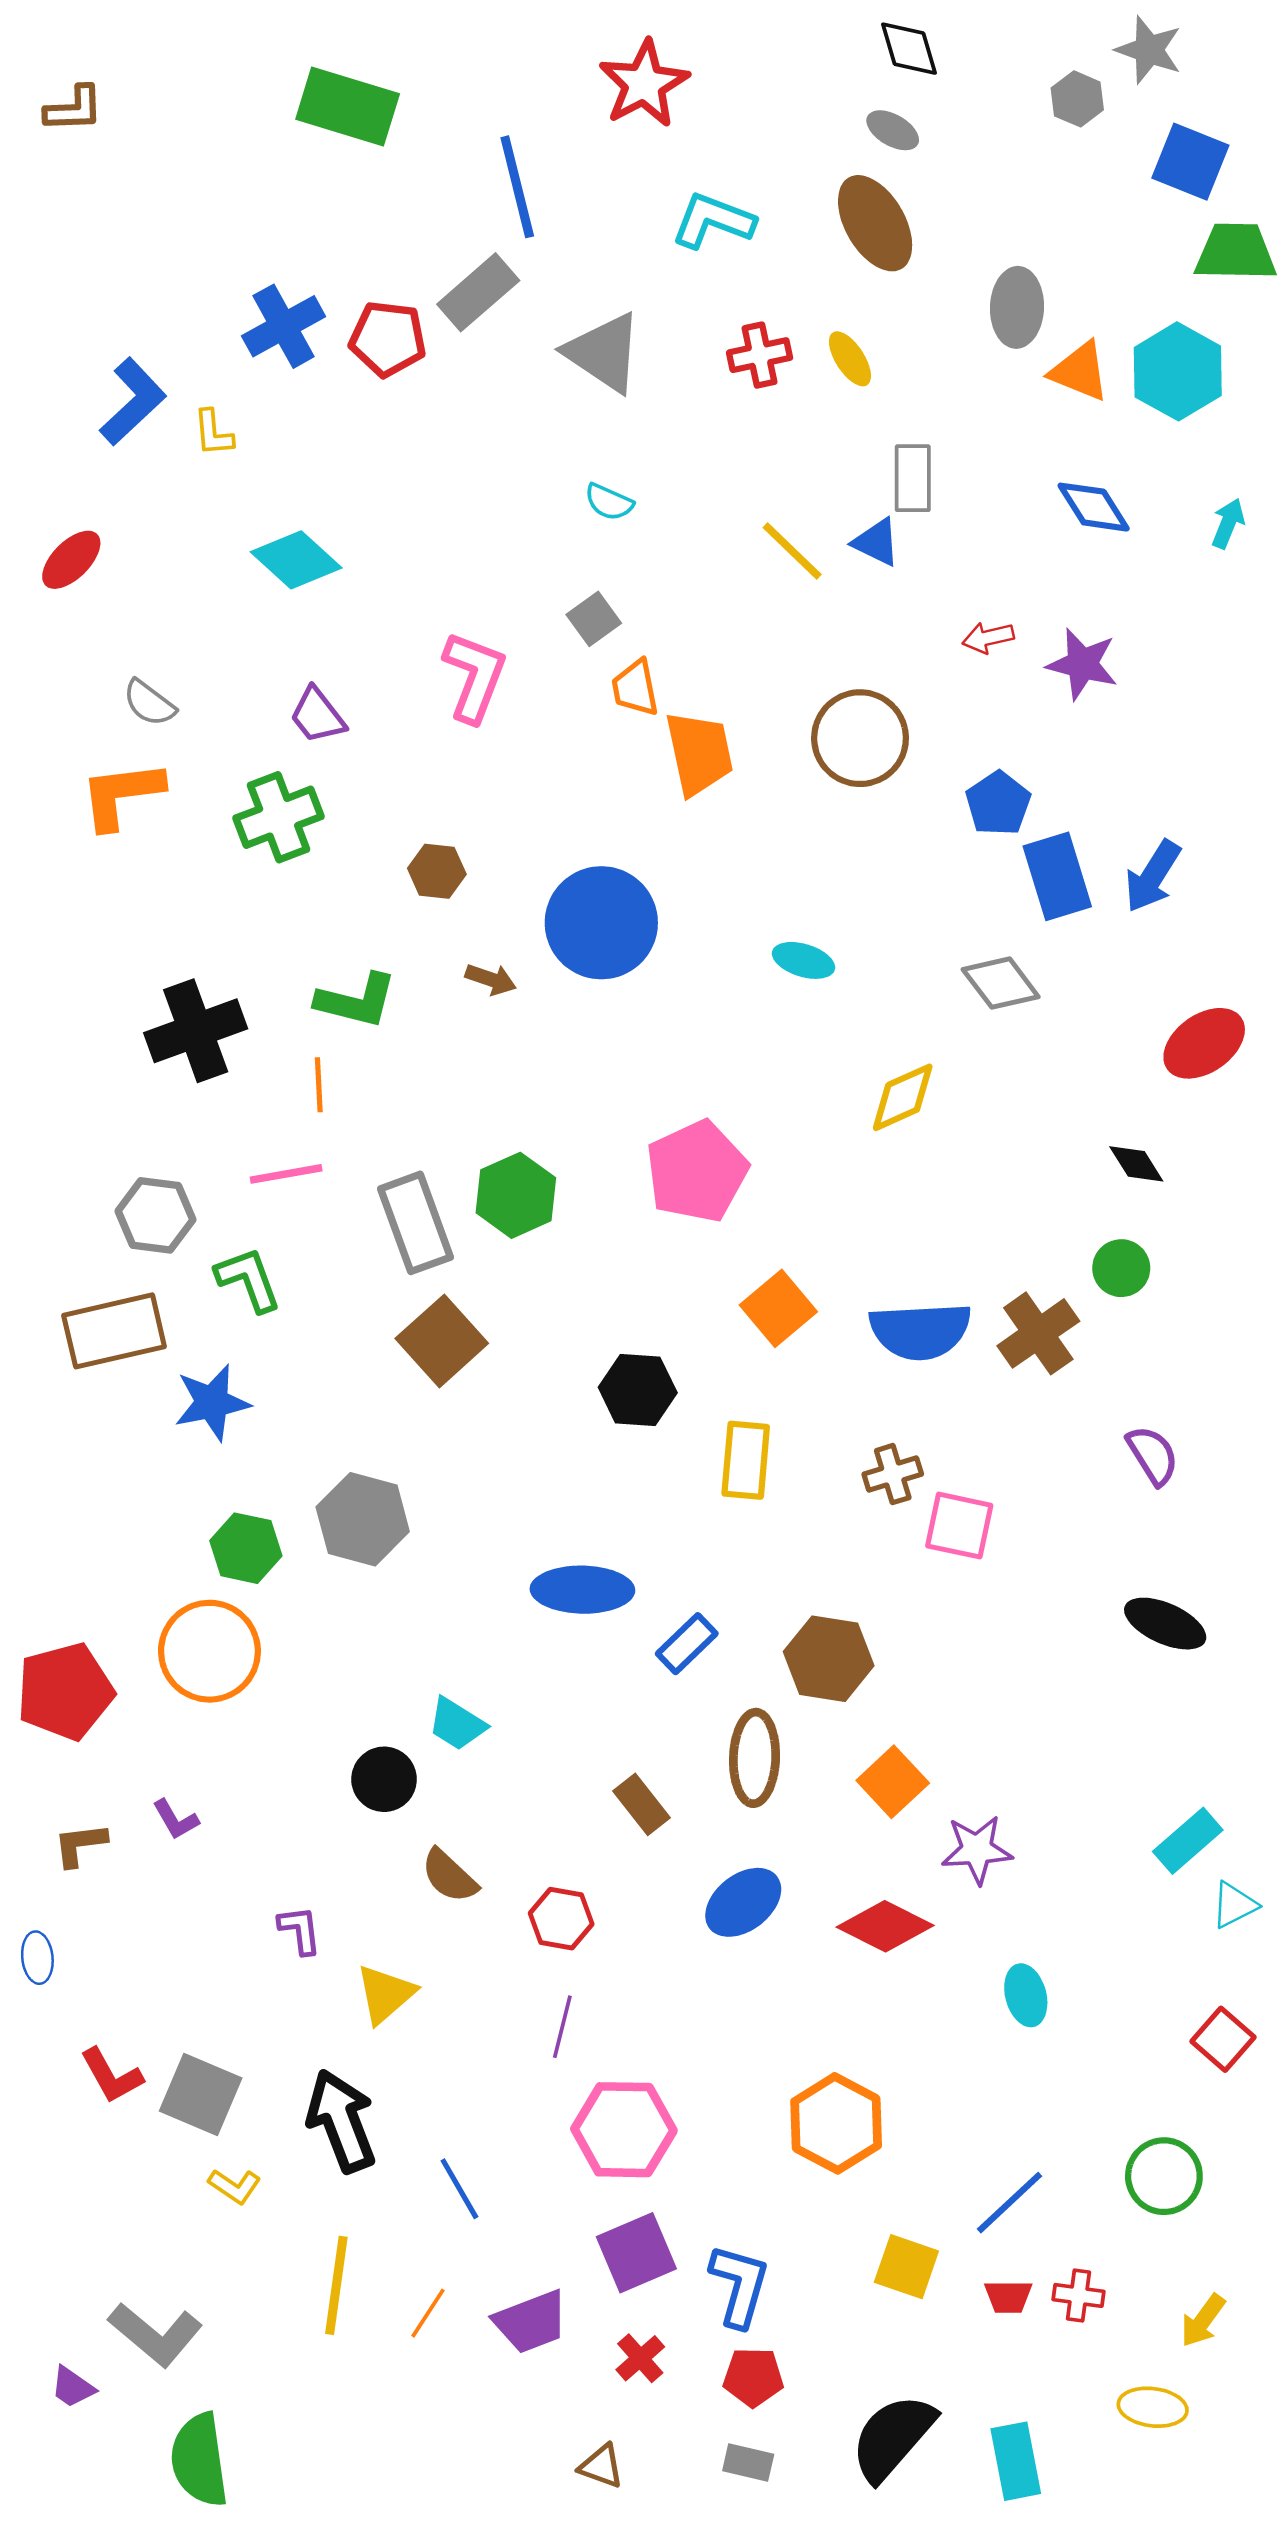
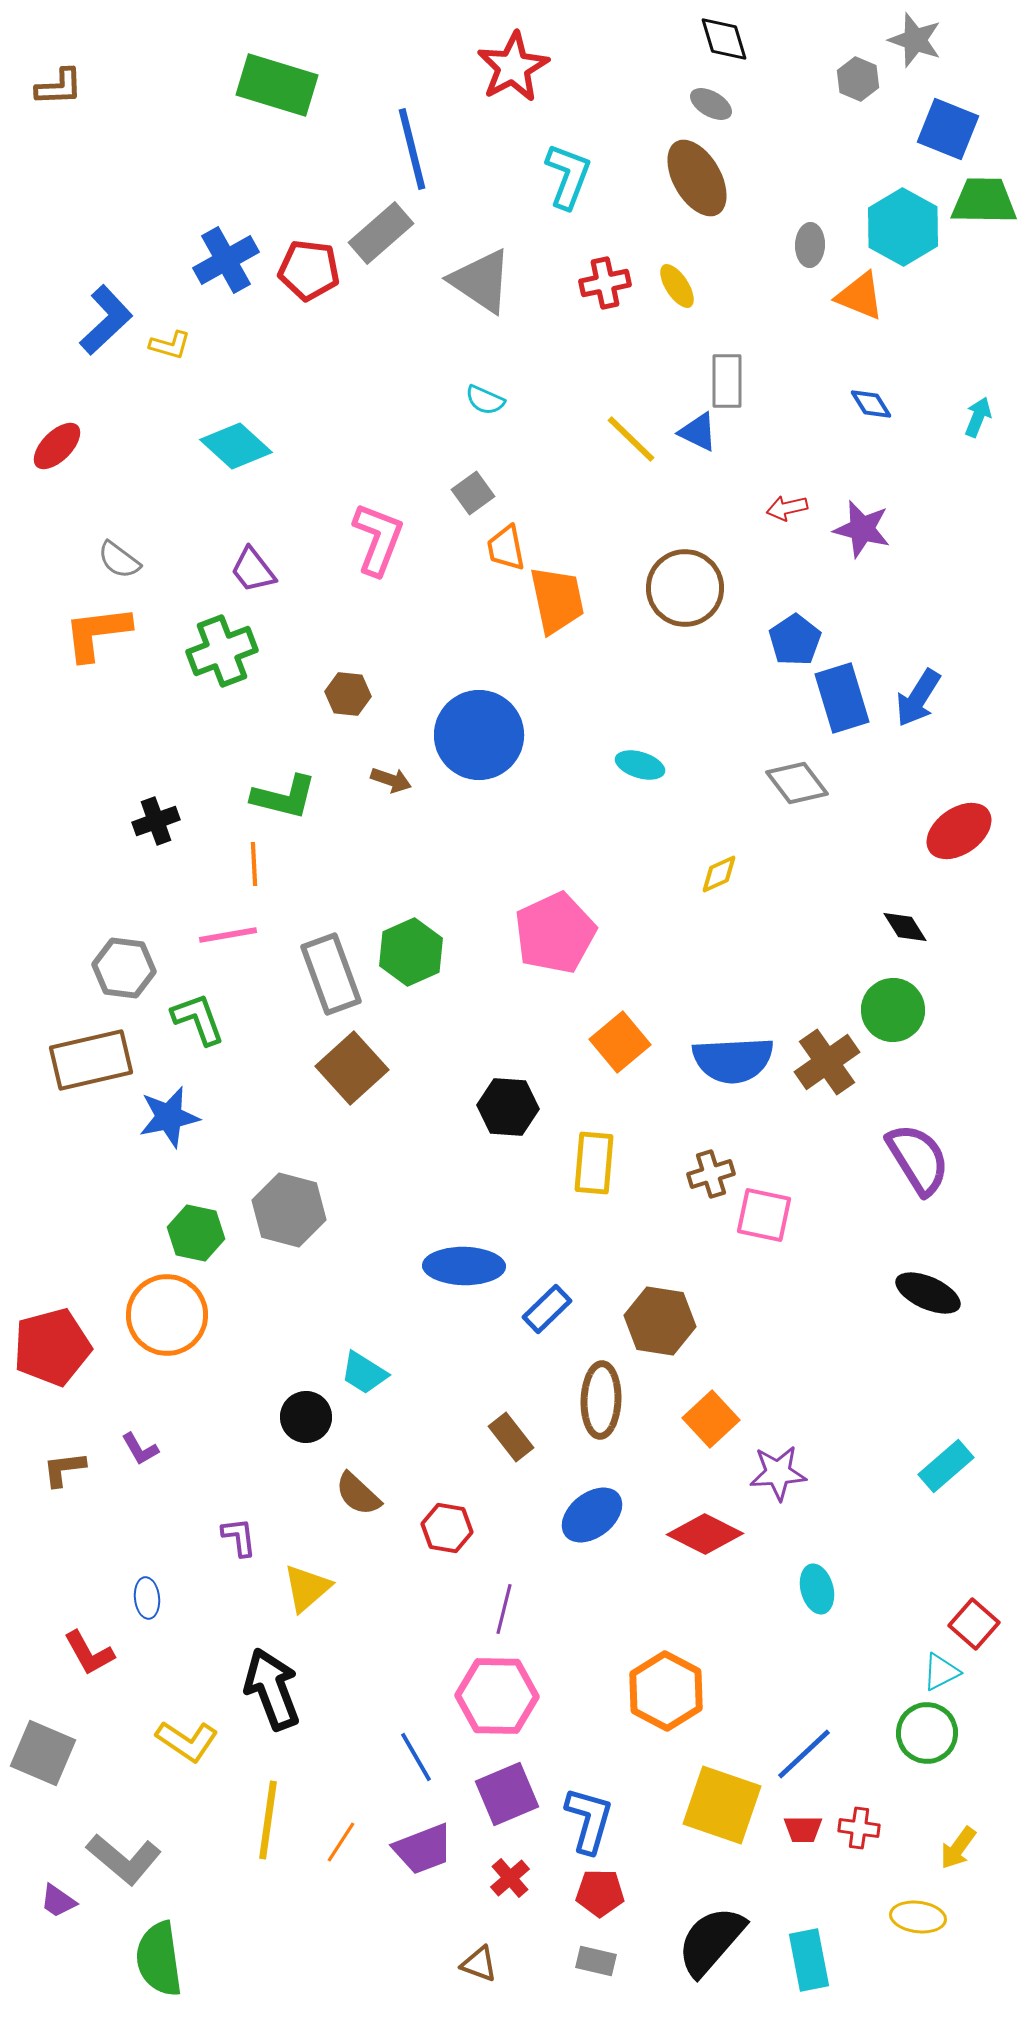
cyan L-shape: (713, 221) -> (568, 176), turned 90
gray ellipse: (1017, 307) -> (810, 245), size x0.7
cyan hexagon: (1178, 371) -> (903, 227), moved
yellow L-shape: (213, 433) -> (170, 345), turned -69
blue diamond: (1094, 507) -> (871, 404), size x0.7
black cross: (196, 1031) -> (156, 821), size x0.6
yellow diamond: (903, 1097) -> (719, 874), size x0.7
green circle: (1121, 1268) -> (893, 1010), size x1.4
purple semicircle: (1153, 1455) -> (918, 1159), size x1.5
cyan triangle: (1234, 1905) -> (941, 1672), moved
blue ellipse: (37, 1958) -> (147, 1598), moved
purple line: (562, 2027) -> (504, 1609), moved
gray square: (201, 2095) -> (43, 1753), moved
yellow L-shape: (235, 2186) -> (187, 1741), size x1.5
blue line: (459, 2189) -> (416, 1757), moved
yellow square: (906, 2267) -> (722, 1805), size x1.5

